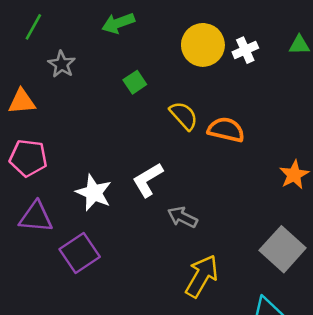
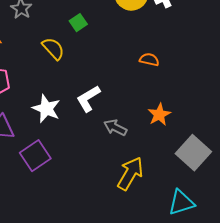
yellow semicircle: (184, 116) -> (53, 49), moved
orange semicircle: (226, 130) -> (149, 60), size x0.7
orange star: (294, 175) -> (159, 115), moved

